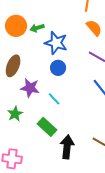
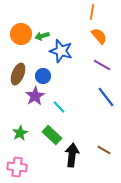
blue circle: (58, 68) -> (43, 76), moved
purple star: (30, 88) -> (35, 96), turned 30
green star: (15, 114) -> (20, 133), moved

